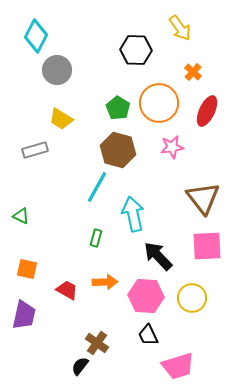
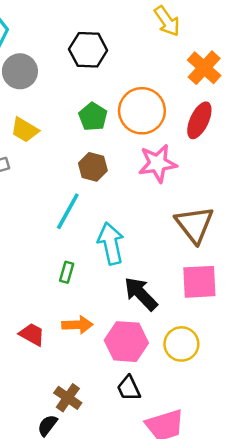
black hexagon: (136, 50) -> (88, 50), moved
orange cross: (193, 72) -> (204, 68), moved, size x1.6
pink star: (172, 147) -> (157, 163), size x1.4
brown hexagon: (118, 150) -> (93, 167), size x0.7

